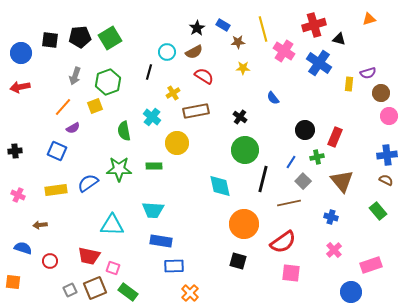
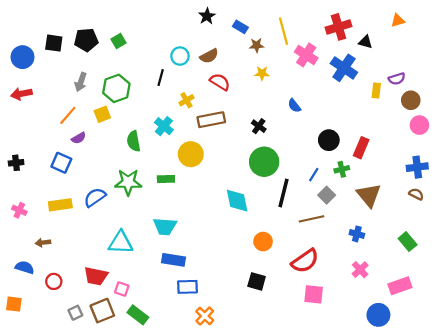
black star: (197, 28) -> (207, 16), moved
green square: (110, 38) -> (119, 41), size x0.6
green rectangle: (378, 211) -> (408, 242), moved
orange circle: (244, 224) -> (263, 242), size x0.6

